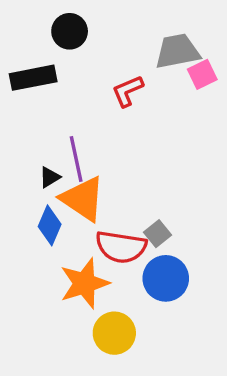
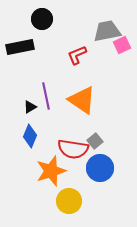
orange triangle: (83, 199) -> (82, 100), moved

